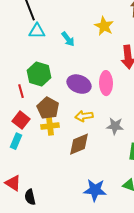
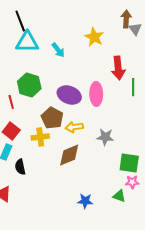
cyan triangle: (37, 31) -> (27, 42), size x1.4
brown pentagon: (48, 108) -> (52, 118), moved
blue star: (95, 190) -> (85, 201), size x0.7
black semicircle: (30, 197) -> (20, 167), moved

